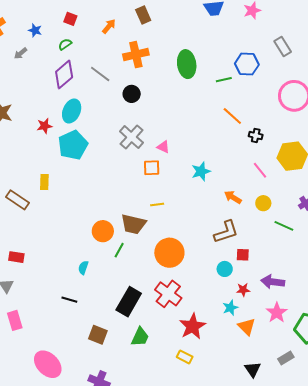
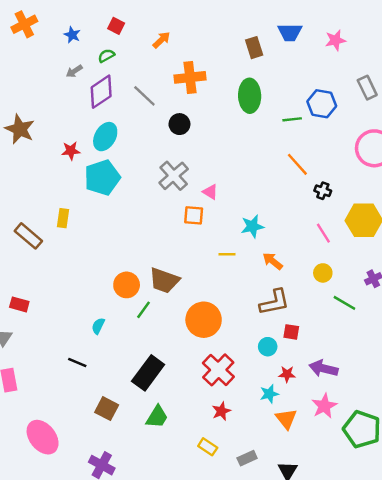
brown rectangle: (143, 15) -> (254, 48), moved
gray arrow: (21, 53) -> (74, 71), moved
orange arrow: (233, 197) -> (273, 261), moved
yellow line: (157, 204) -> (227, 254), moved
red cross: (168, 294) -> (218, 370), moved
red star: (193, 326) -> (221, 411), size x0.6
gray rectangle: (286, 358) -> (247, 458), moved

